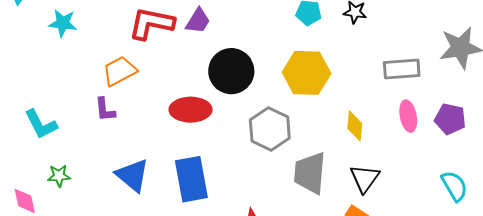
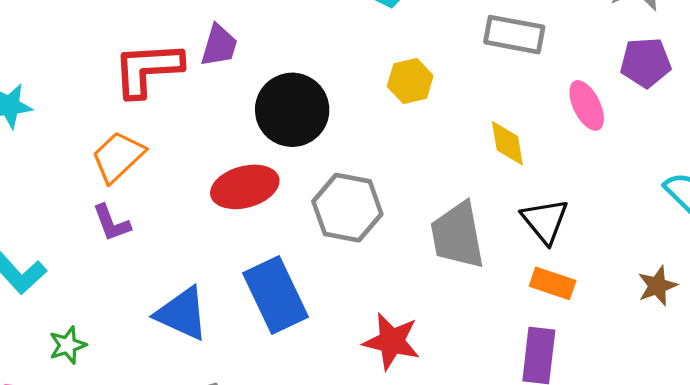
gray rectangle: (402, 69) -> (514, 35), moved, turned 30
yellow hexagon: (307, 73) -> (410, 81), size x0.6
purple pentagon: (450, 119) -> (646, 63), moved
gray hexagon: (270, 129) -> (347, 208), moved

